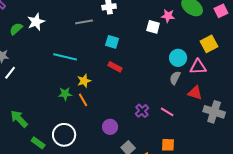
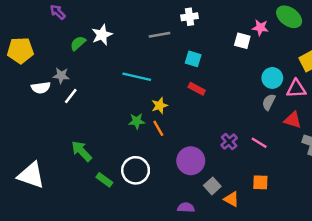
purple circle: (110, 127) -> (191, 161), size x1.5

